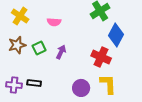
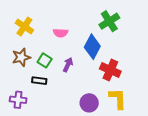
blue diamond: (116, 35) -> (92, 47), moved
green square: (39, 48) -> (45, 60), turned -32
black rectangle: (34, 83) -> (39, 81), moved

